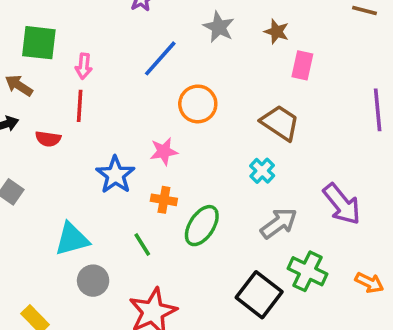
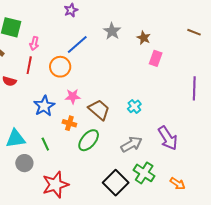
orange circle: (198, 104) -> (60, 67), moved
brown trapezoid: (280, 123) -> (99, 110), moved
cyan cross: (262, 171) -> (134, 106), moved
green line: (142, 245) -> (45, 144), moved

